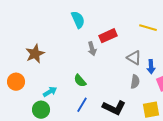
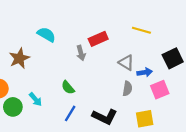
cyan semicircle: (78, 20) -> (46, 35), moved, turned -36
blue arrow: (151, 67) -> (145, 72), turned -96
cyan arrow: (50, 92) -> (36, 99), turned 80
green circle: (41, 110) -> (13, 107), moved

